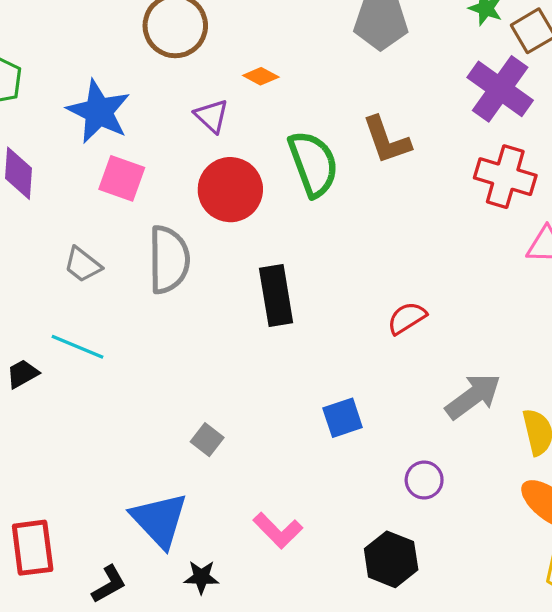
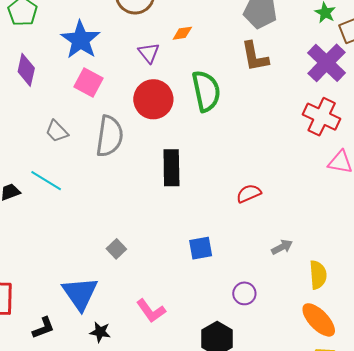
orange diamond: (261, 76) -> (182, 33), turned -45
brown L-shape: (387, 140) -> (255, 57), moved
gray arrow: (473, 396) -> (282, 247), size x0.6

